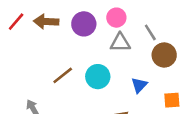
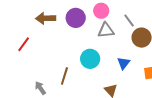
red line: (16, 22) -> (24, 44), moved
brown line: (63, 75) -> (64, 76), moved, turned -30

